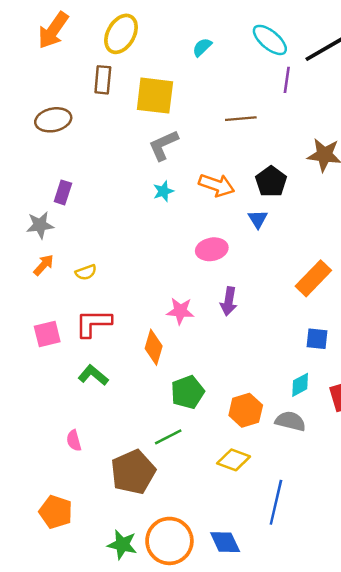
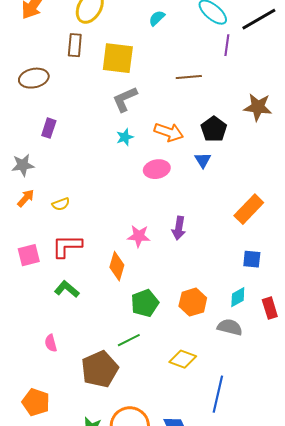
purple rectangle: (63, 192) -> (49, 128), moved
pink ellipse: (212, 249) -> (157, 169), moved
orange hexagon: (246, 410) -> (193, 302), moved

